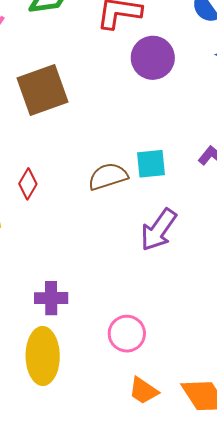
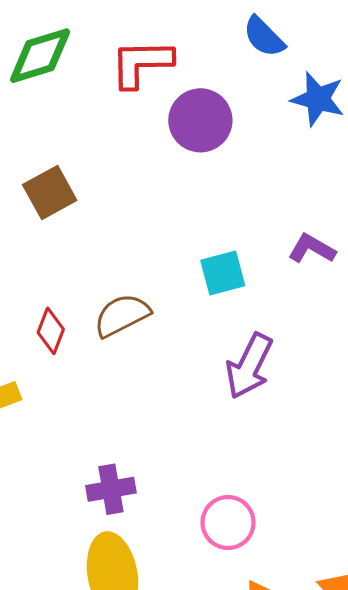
brown square: (43, 90) -> (50, 193), size x0.7
brown semicircle: (108, 176) -> (122, 315), moved

